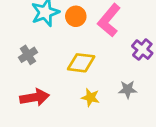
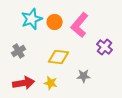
gray star: (128, 89) -> (84, 76), moved
yellow star: (90, 97) -> (51, 83), moved

